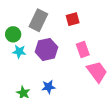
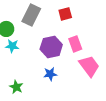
purple hexagon: (46, 49) -> (51, 47), moved
blue star: (48, 87) -> (50, 74), moved

